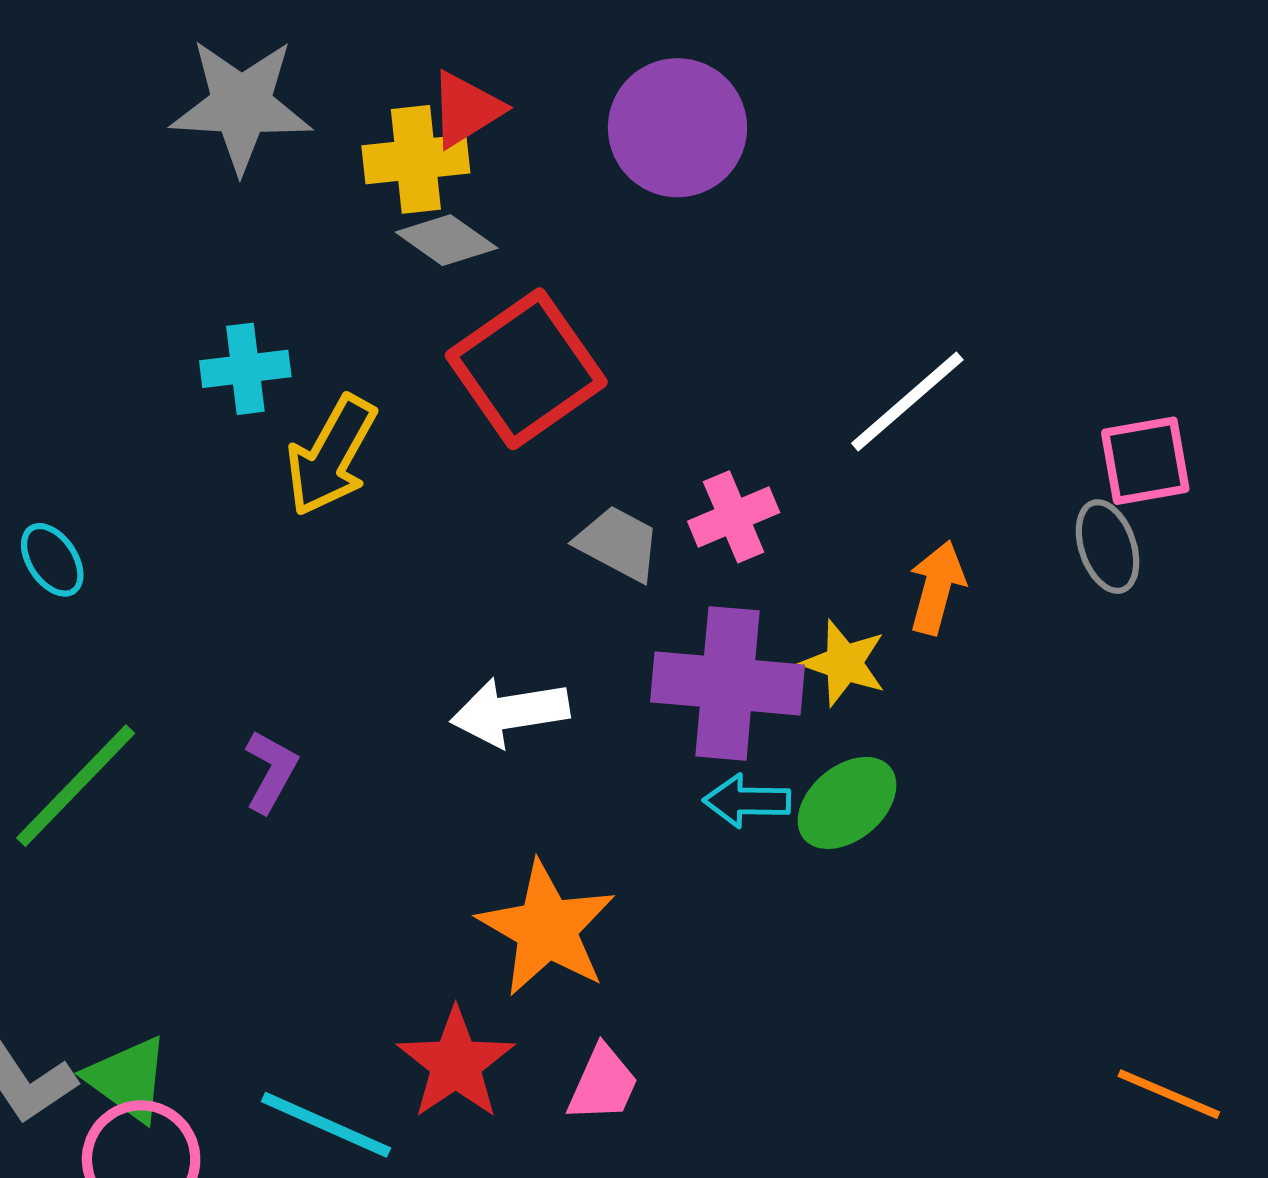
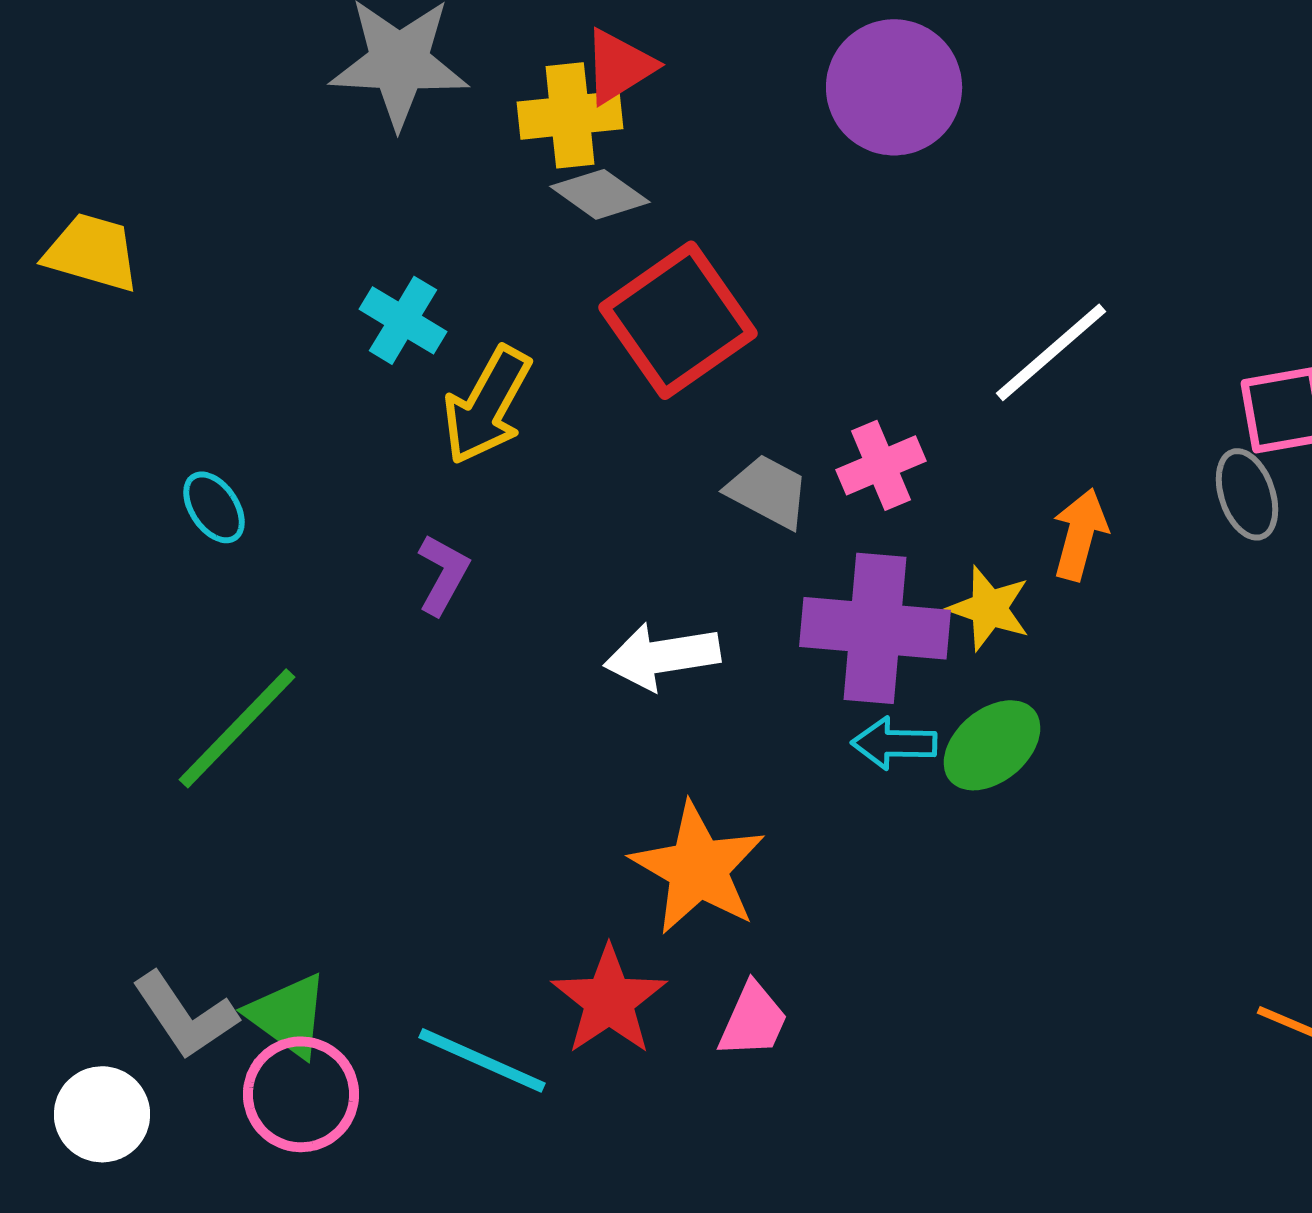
purple circle: (677, 128) -> (894, 87), moved
cyan cross: (245, 369) -> (403, 320), turned 38
purple L-shape: (271, 771) -> (443, 574), moved

